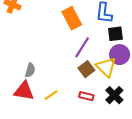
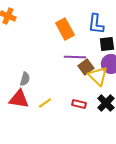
purple line: (82, 47) -> (75, 57), turned 60
brown square: (86, 69) -> (86, 67), moved

